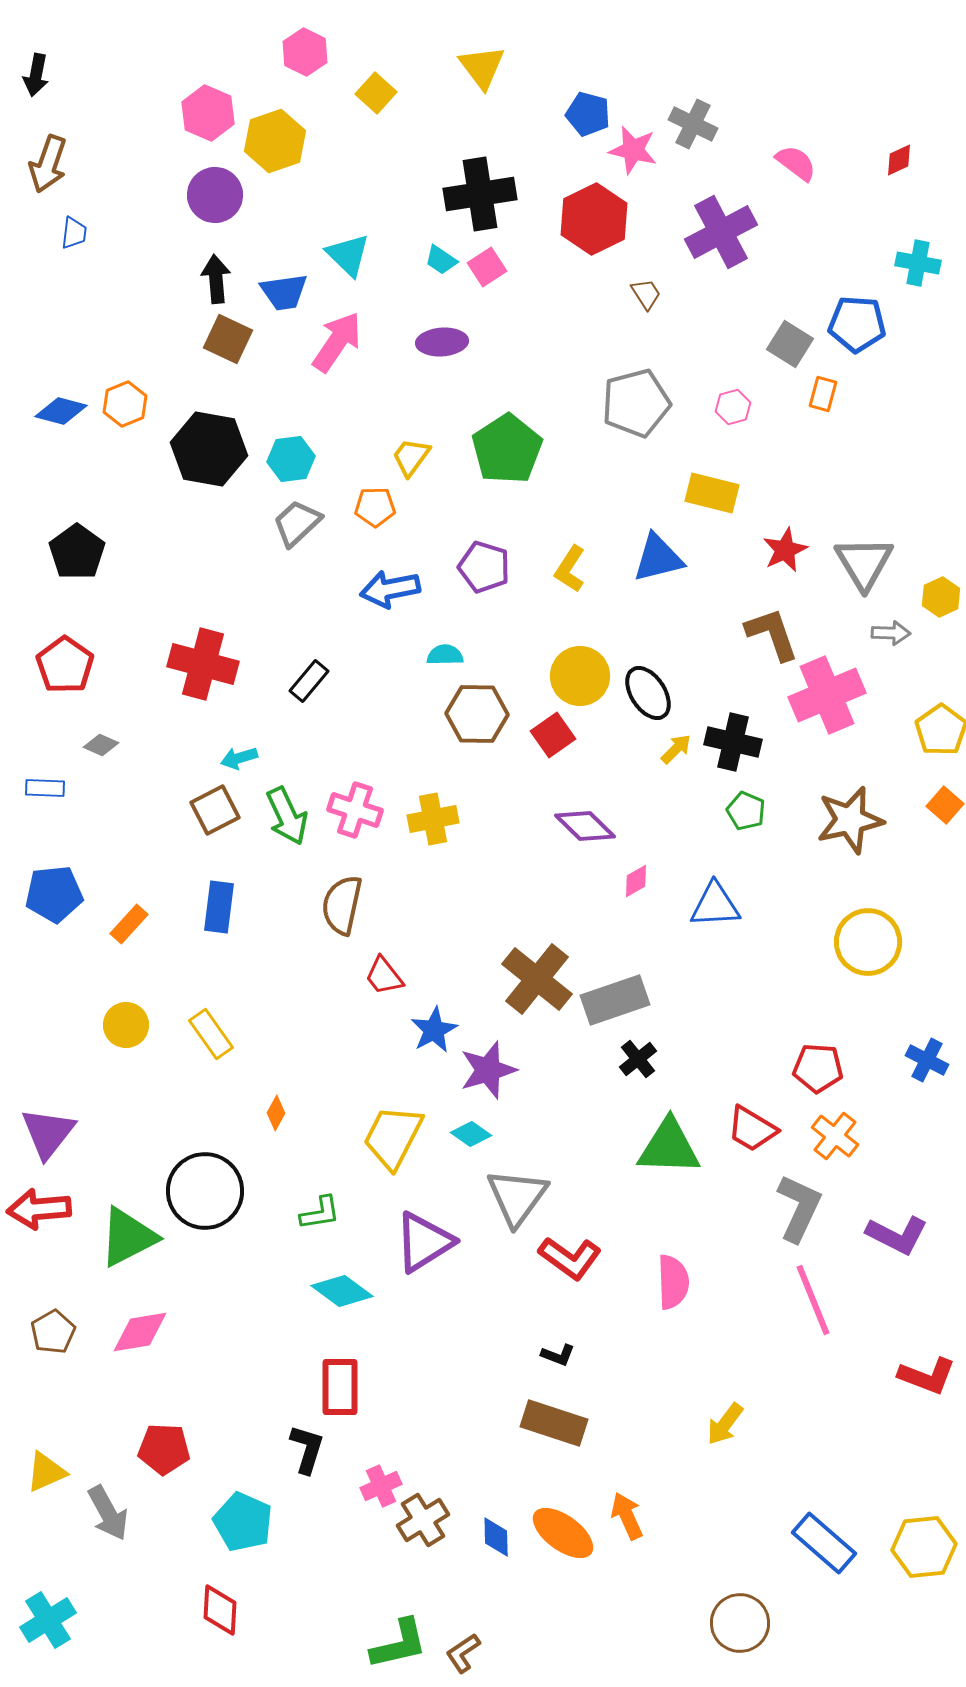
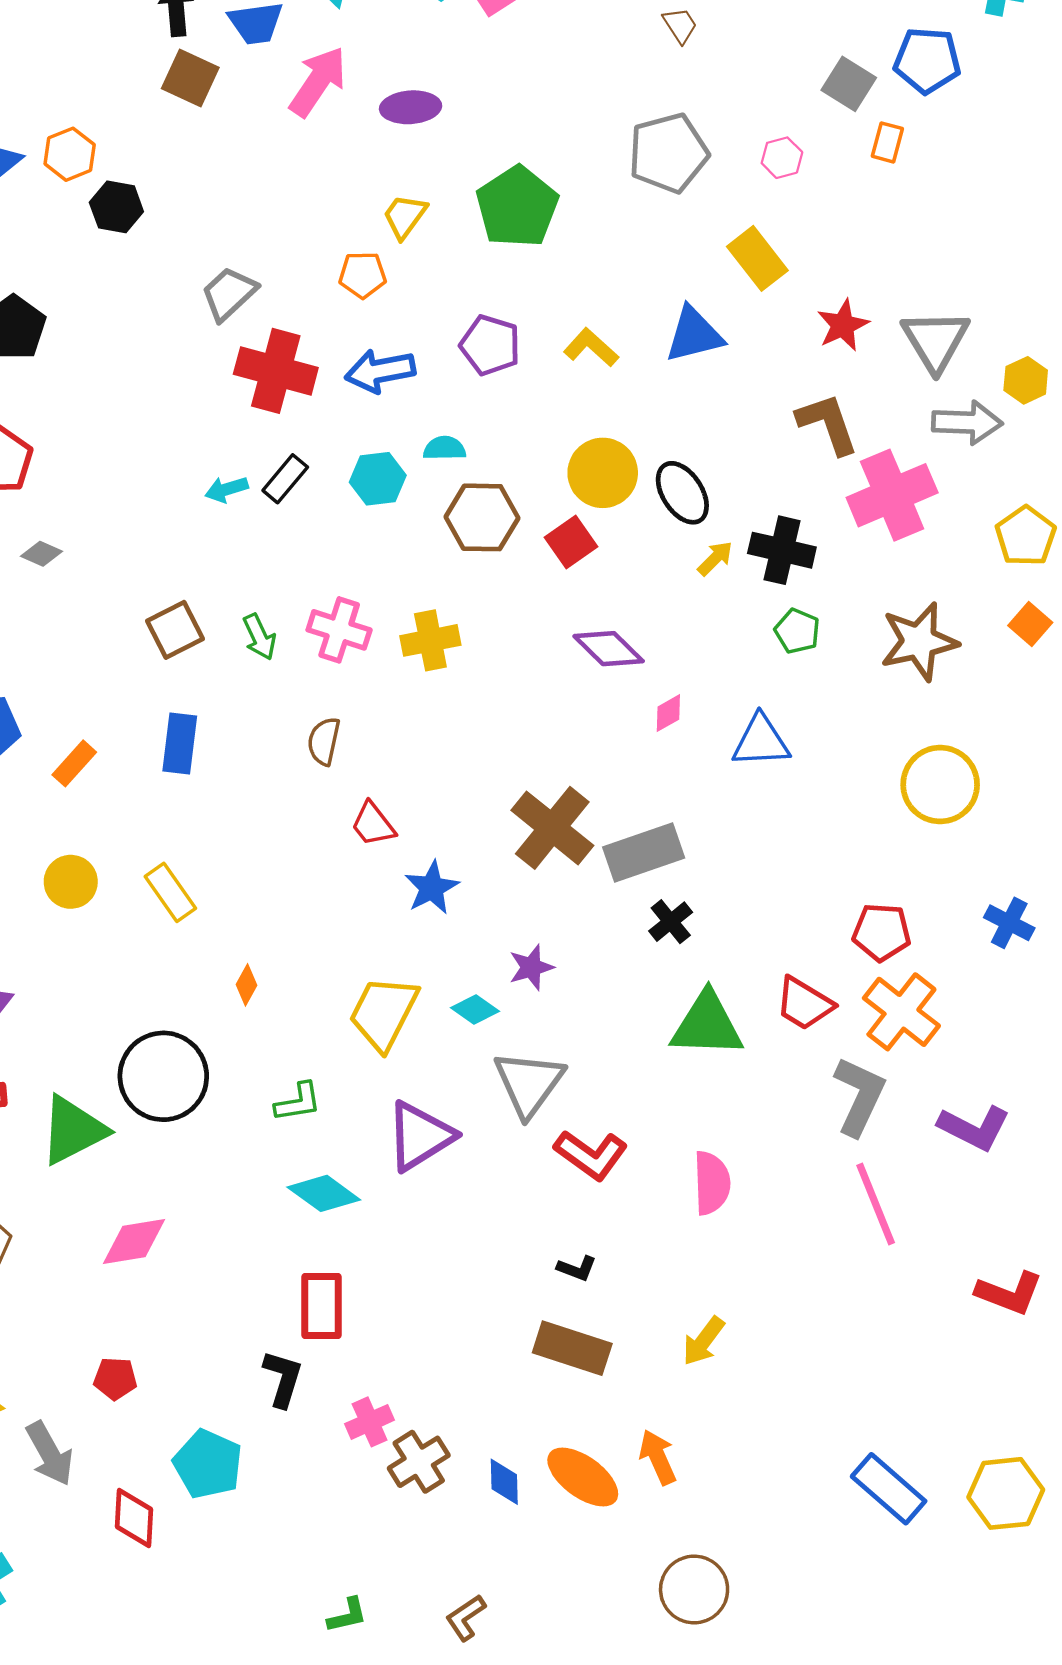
purple ellipse: (442, 342) -> (411, 107), moved
black hexagon: (209, 449) -> (116, 207), moved, size x0.6
cyan hexagon: (291, 459) -> (378, 479), moved
yellow rectangle: (712, 493) -> (757, 258), turned 38
gray trapezoid: (297, 523) -> (229, 294), moved
yellow L-shape: (570, 569) -> (591, 347), turned 99
gray arrow: (891, 633) -> (967, 422), size x1.5
red cross: (203, 664) -> (276, 371), moved
cyan arrow: (239, 758) -> (227, 489), moved
green arrow: (287, 816) -> (259, 637), size x0.7
brown semicircle: (342, 905) -> (324, 741), size x0.7
purple star: (488, 1070) -> (531, 967), moved, size x0.7
orange cross: (835, 1136) -> (901, 1012), size x1.4
pink diamond: (140, 1332) -> (134, 1242), moved
yellow arrow: (725, 1424) -> (703, 1341), moved
red pentagon: (164, 1449) -> (115, 1379), size x0.7
red diamond: (220, 1610) -> (134, 1518), moved
brown circle: (740, 1623) -> (694, 1590), moved
green L-shape: (399, 1644) -> (347, 1615), moved, size x0.6

